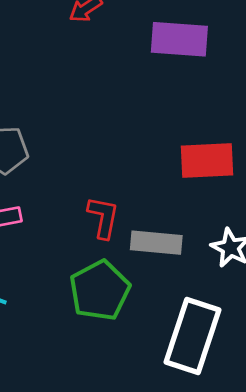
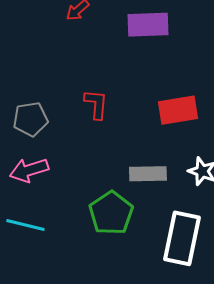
red L-shape: (103, 217) -> (96, 104), moved

